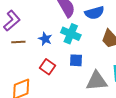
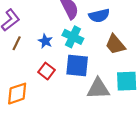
brown line: (18, 42) -> (17, 43), turned -64
blue square: (76, 60) -> (77, 65), size x1.6

